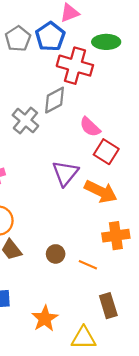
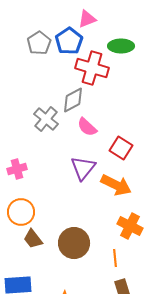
pink semicircle: (90, 127) -> (87, 127), moved
orange cross: (116, 236) -> (130, 226), turned 35
brown circle: (56, 254) -> (74, 243), size x1.8
orange line: (88, 265) -> (115, 258), moved, turned 60

